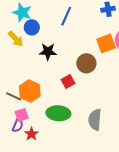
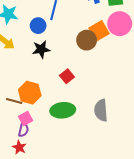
blue circle: (32, 27) -> (38, 26), moved
brown circle: (86, 63) -> (87, 40), moved
red star: (31, 134) -> (19, 147), moved

